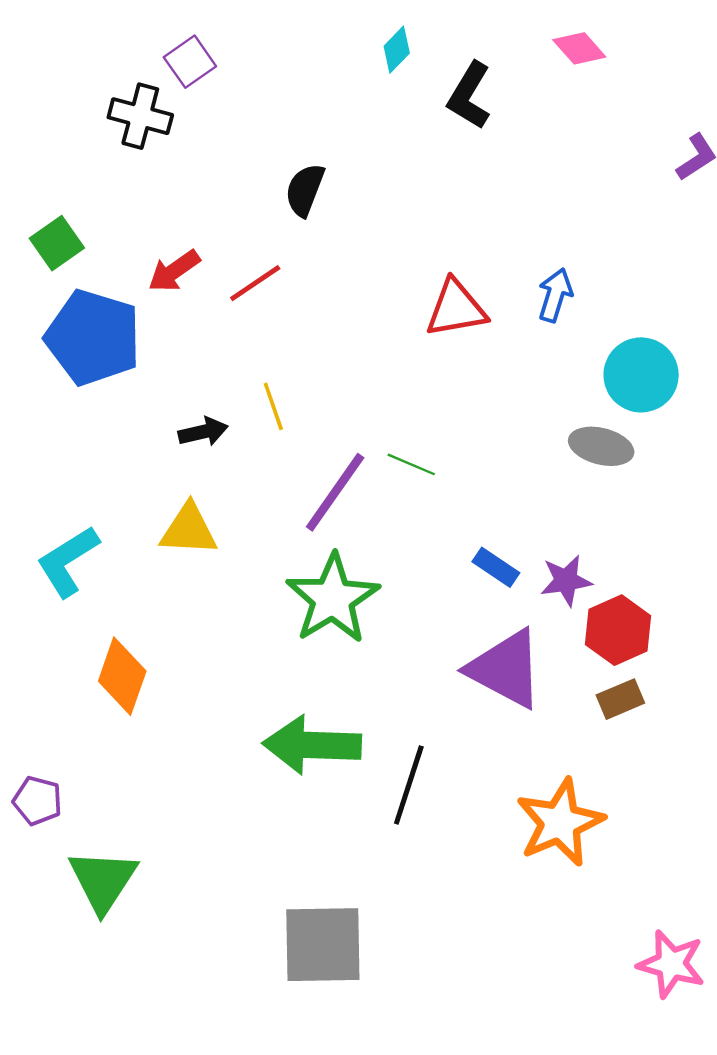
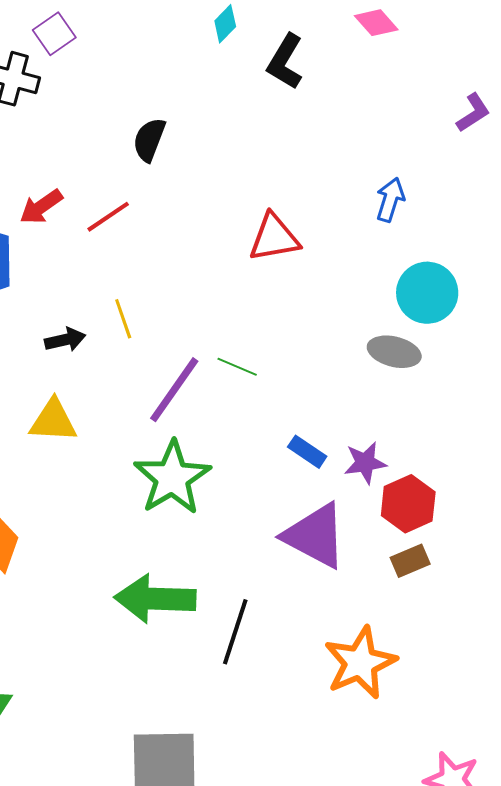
blue arrow: (555, 295) -> (390, 200), moved

